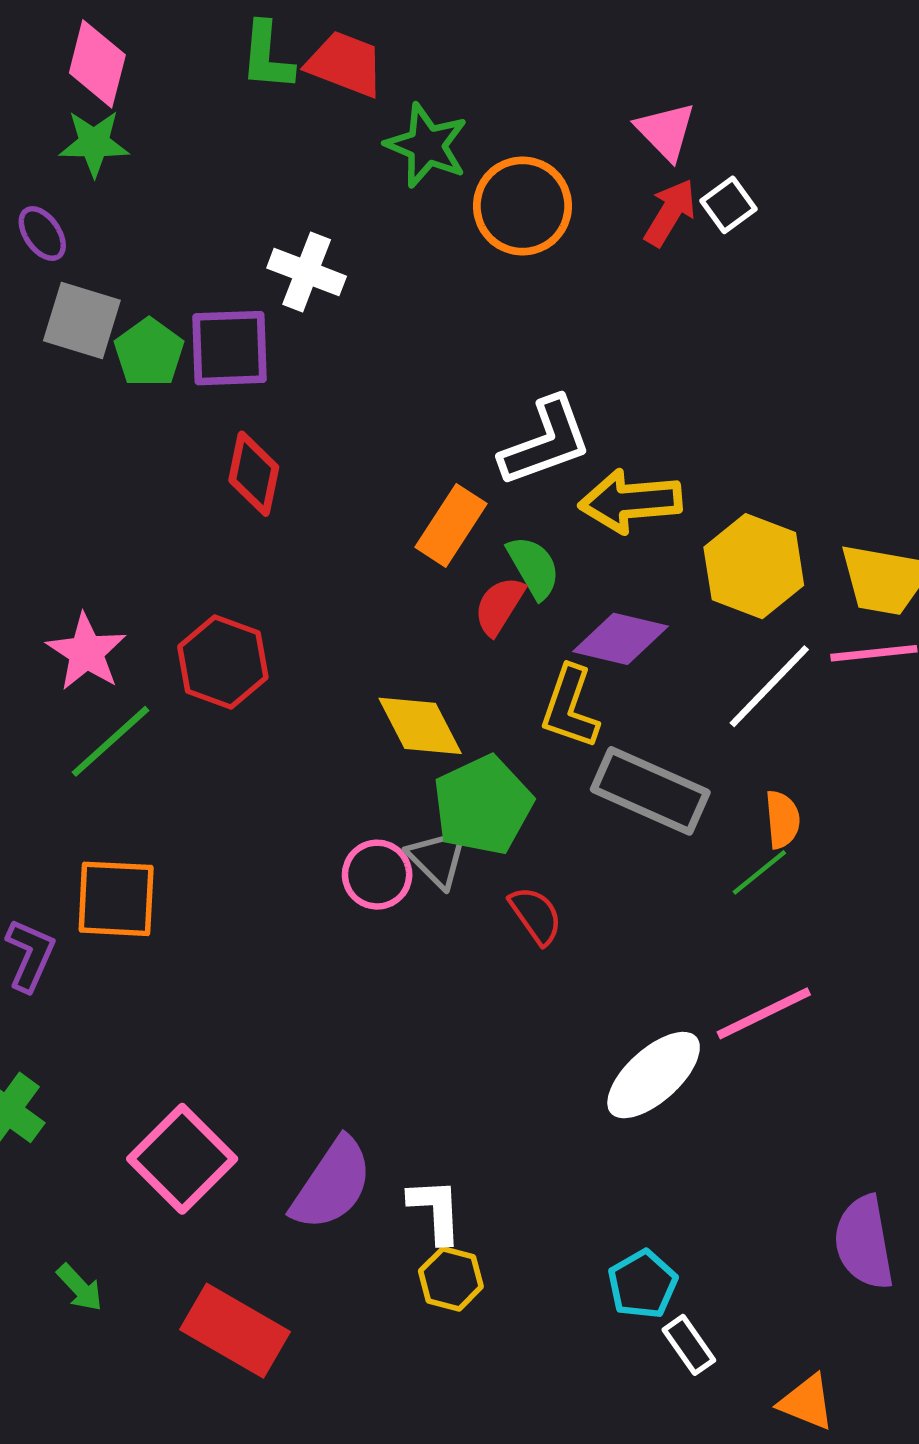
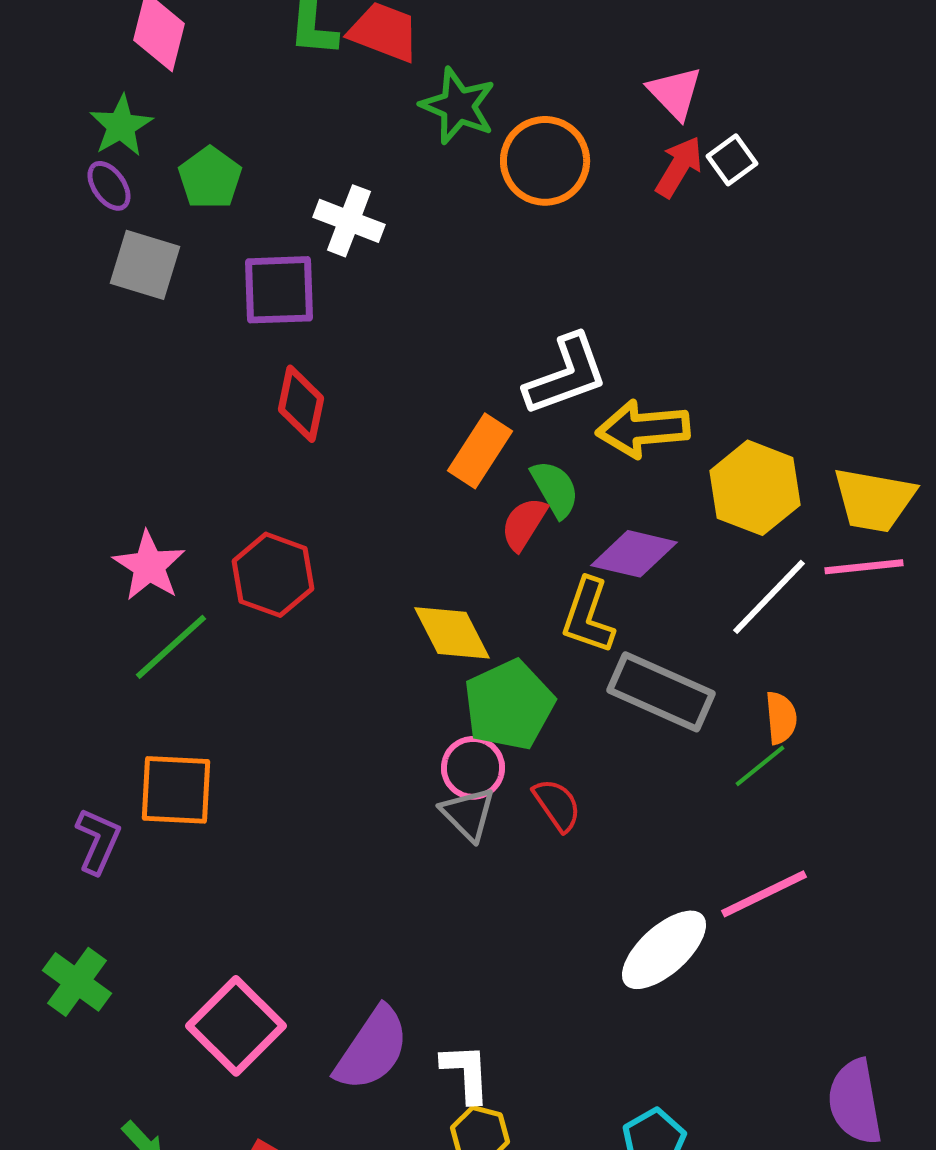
green star: (94, 143) -> (121, 126), moved, turned -30
green pentagon: (149, 352) -> (210, 178), moved
gray triangle: (438, 858) -> (468, 814), moved
pink circle: (377, 875) -> (473, 768), moved

